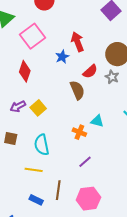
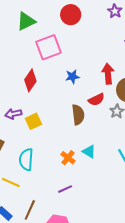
red arrow: (78, 42) -> (108, 74), moved

